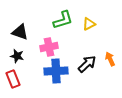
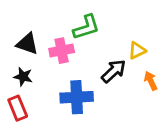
yellow triangle: (89, 24) -> (137, 51), moved
pink cross: (49, 47) -> (62, 51), moved
black arrow: (87, 64) -> (114, 71), moved

